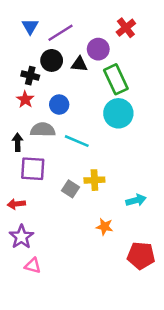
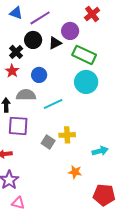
blue triangle: (30, 26) -> (16, 13), turned -40
black triangle: (79, 64) -> (55, 43), turned -32
black cross: (30, 76) -> (16, 52), turned 32
green rectangle: (116, 79) -> (84, 55), turned -40
cyan line: (77, 141) -> (53, 104), turned -48

